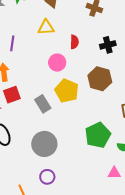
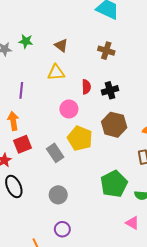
black cross: (108, 45) -> (110, 90), moved
gray circle: (44, 144) -> (58, 195), size x0.7
pink triangle: (114, 173) -> (132, 223), turned 32

